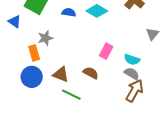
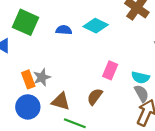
gray star: (45, 38) -> (42, 77), moved
brown semicircle: (91, 73) -> (95, 97), turned -77
gray semicircle: (132, 74) -> (141, 93), turned 35

